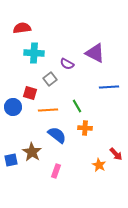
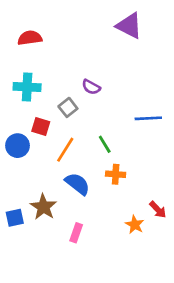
cyan cross: (34, 53) -> (27, 87), moved
purple triangle: (95, 53) -> (129, 26), moved
orange line: (48, 110) -> (65, 150), turned -54

